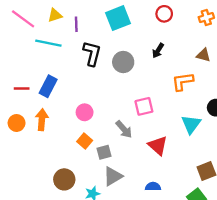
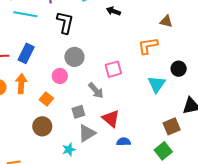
black arrow: (158, 51) -> (113, 11), moved, turned 80
gray circle: (123, 62) -> (74, 57), moved
orange square: (85, 141) -> (46, 99), moved
red triangle: (158, 146) -> (111, 119), moved
brown circle: (64, 179) -> (42, 126), moved

